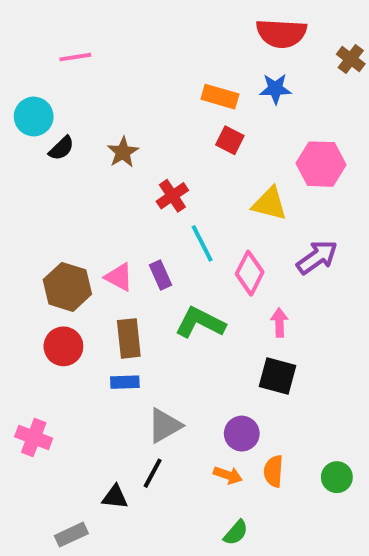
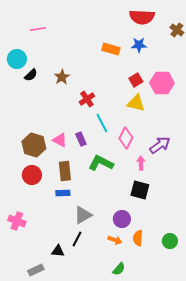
red square: (230, 140) -> (136, 80), moved, turned 32
purple arrow: (317, 257) -> (160, 145), moved

